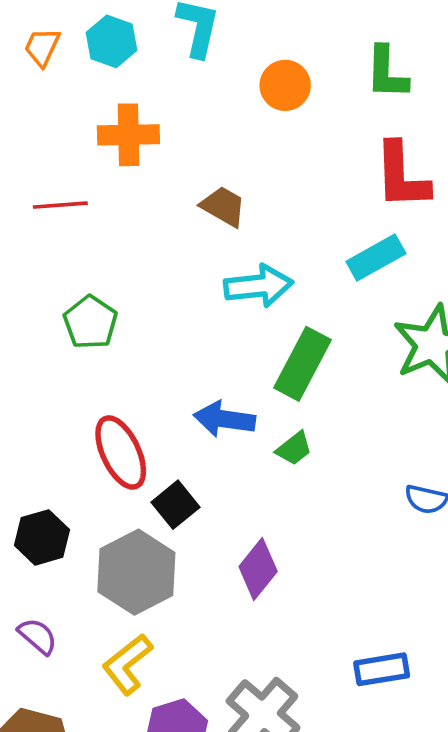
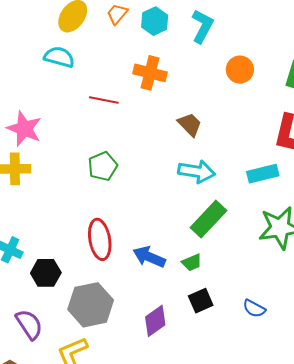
blue arrow: (224, 419) -> (149, 257), moved
black square: (175, 505) -> (201, 301), moved
purple semicircle: (38, 636) -> (29, 324), size x1.4

